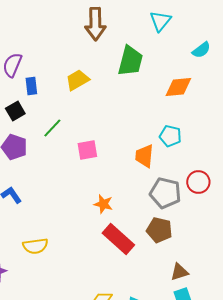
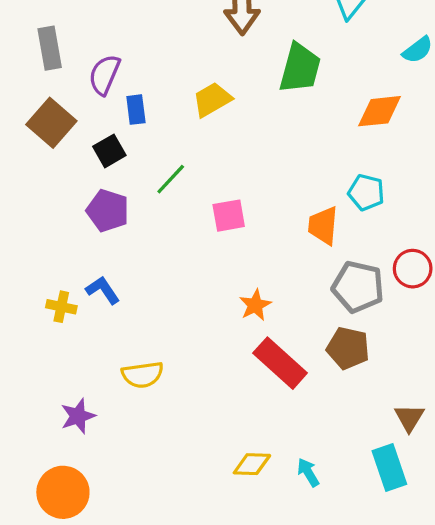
orange star: (103, 204) -> (255, 305), turned 30
brown triangle: (179, 272) -> (409, 418), moved, turned -42

